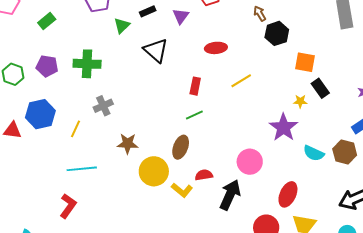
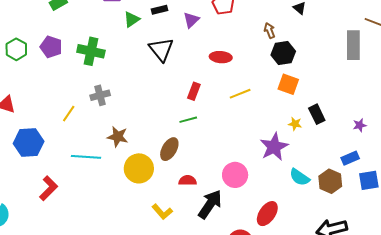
orange square: (305, 62) -> (288, 84), moved
blue hexagon: (40, 114) -> (29, 142), moved
cyan line: (82, 169) -> (86, 157), moved
yellow L-shape: (182, 190) -> (162, 212), moved

